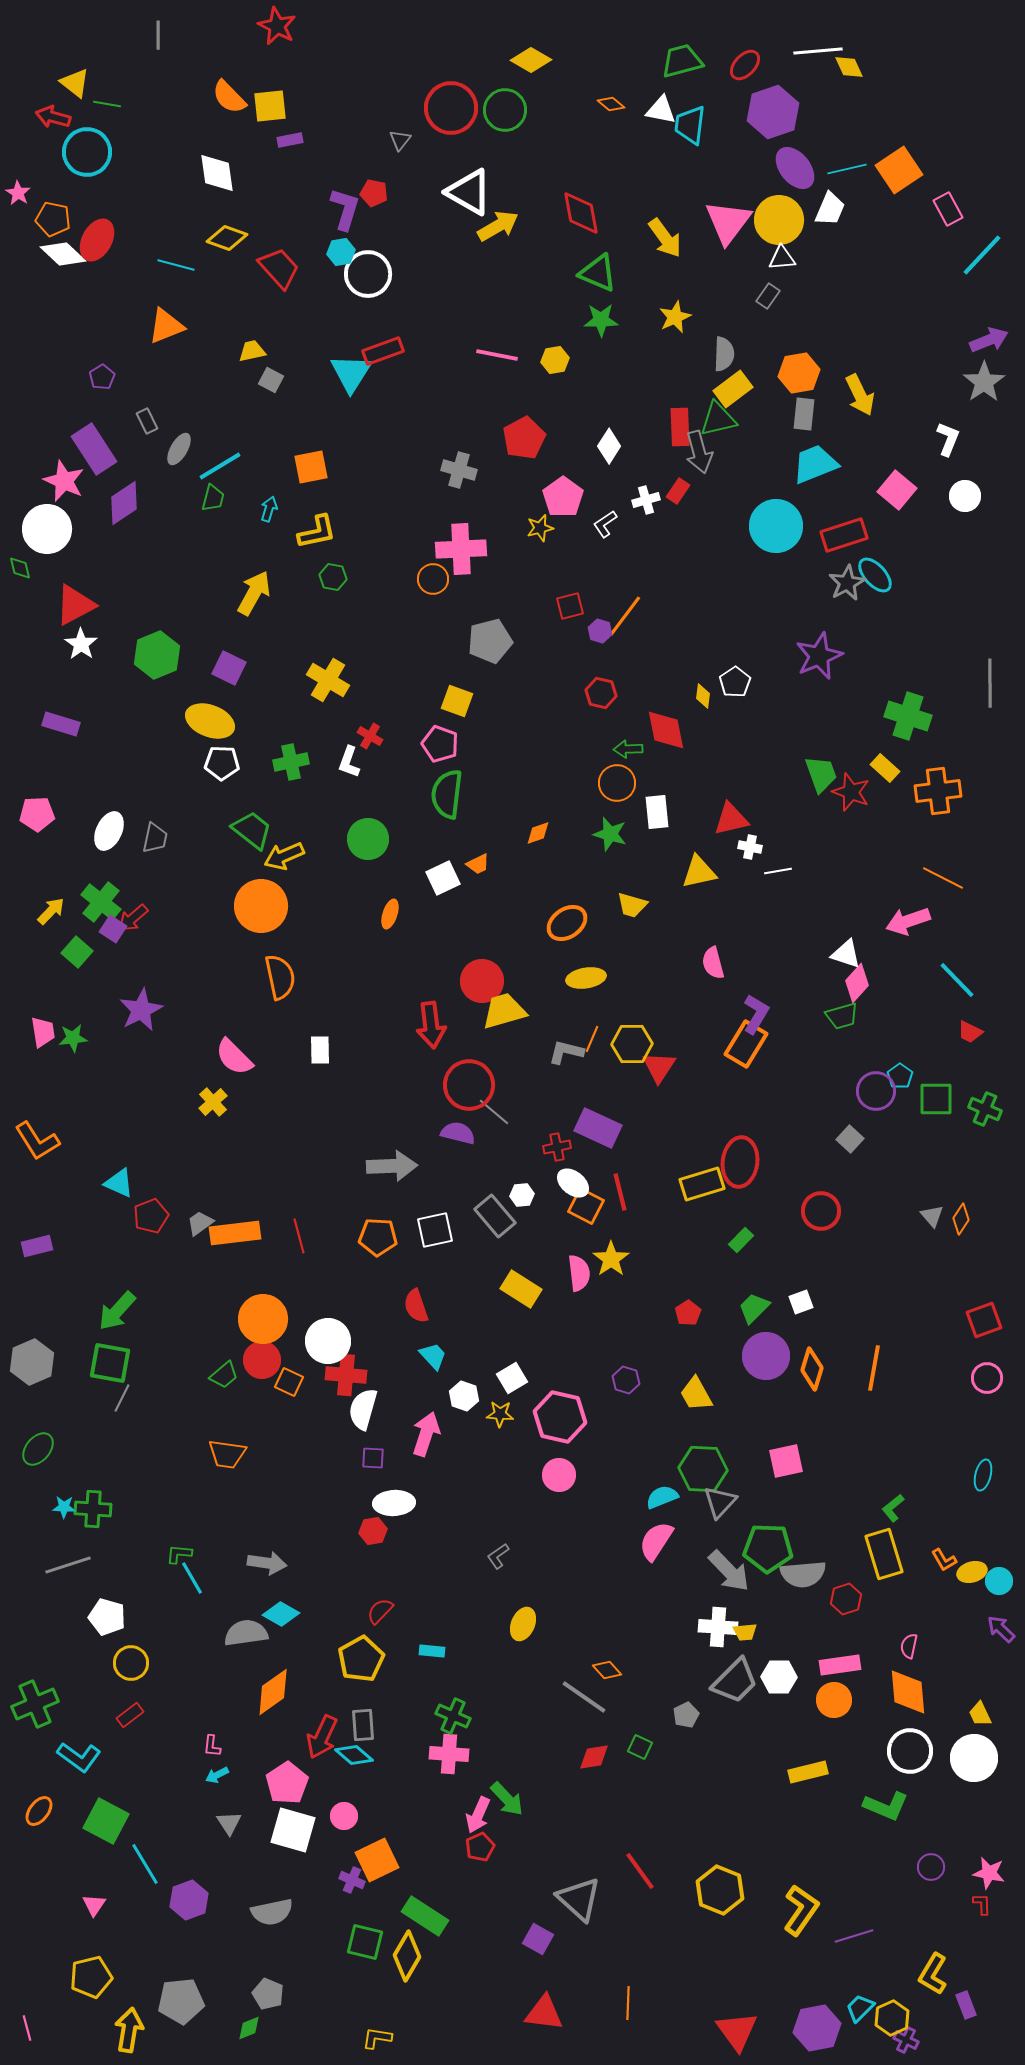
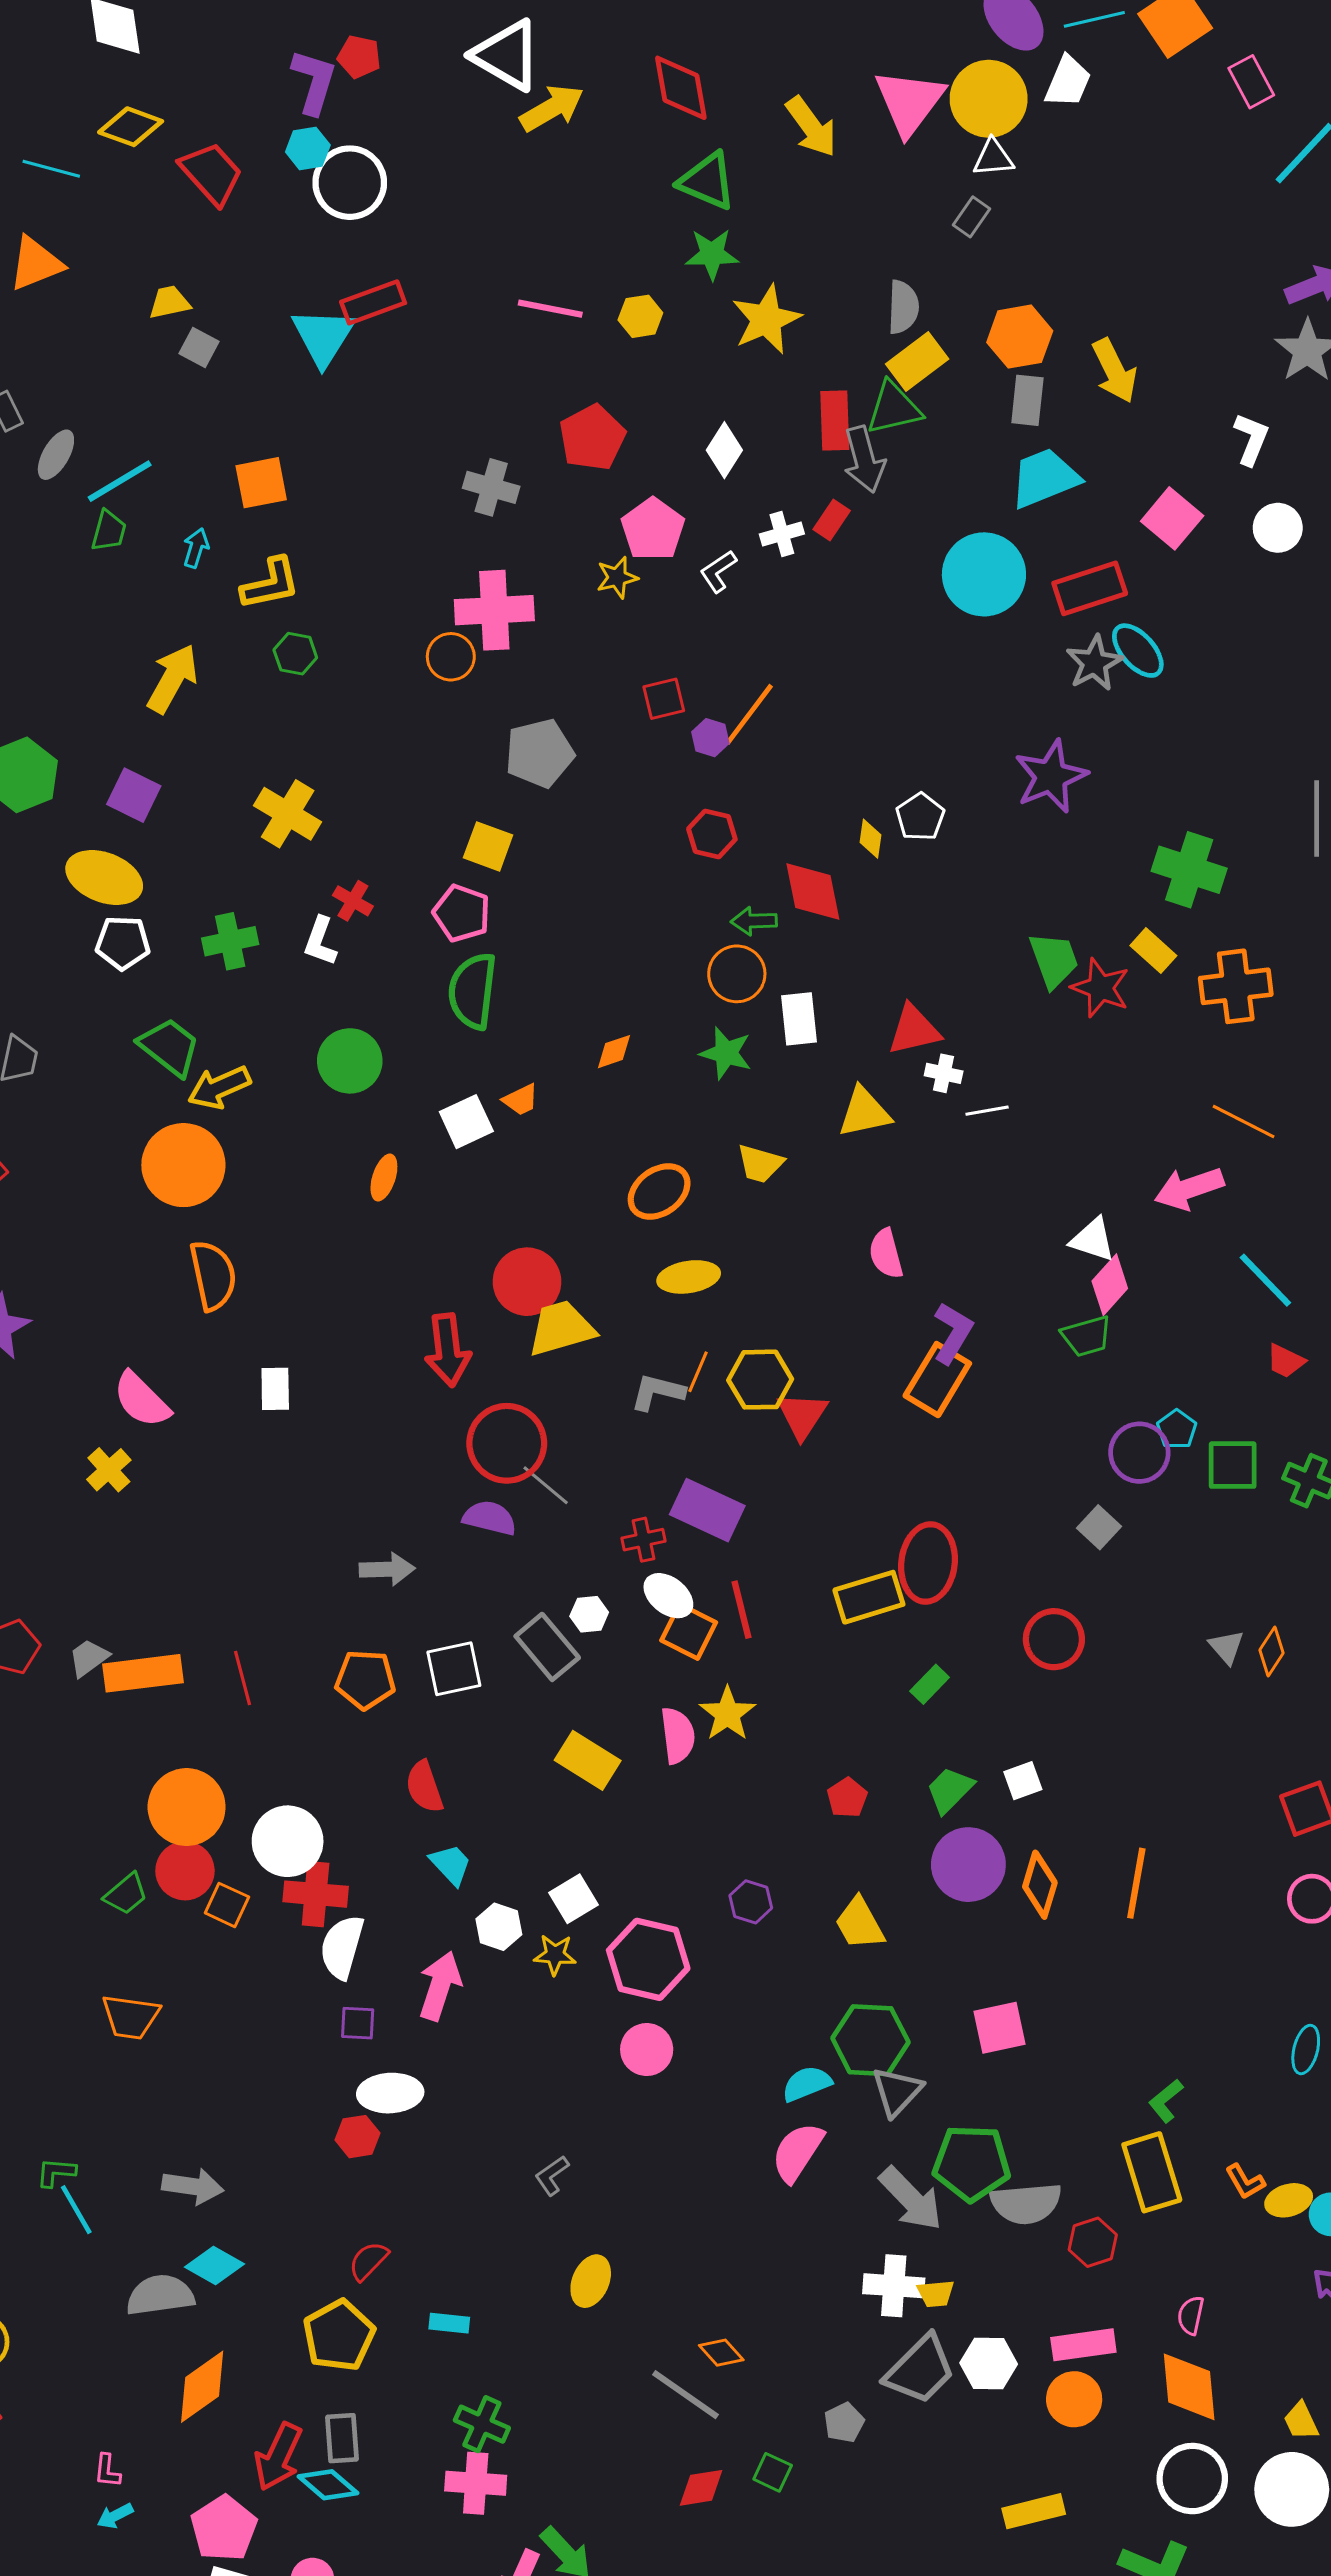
yellow star: (675, 317) -> (766, 319), moved, size x1.4
gray arrow: (392, 1166) -> (387, 1569), size x0.7

